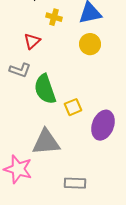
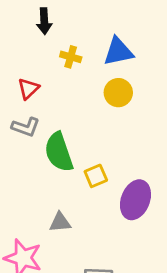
red triangle: (32, 41) -> (28, 89), moved
gray triangle: (46, 142) -> (60, 222), size x0.6

